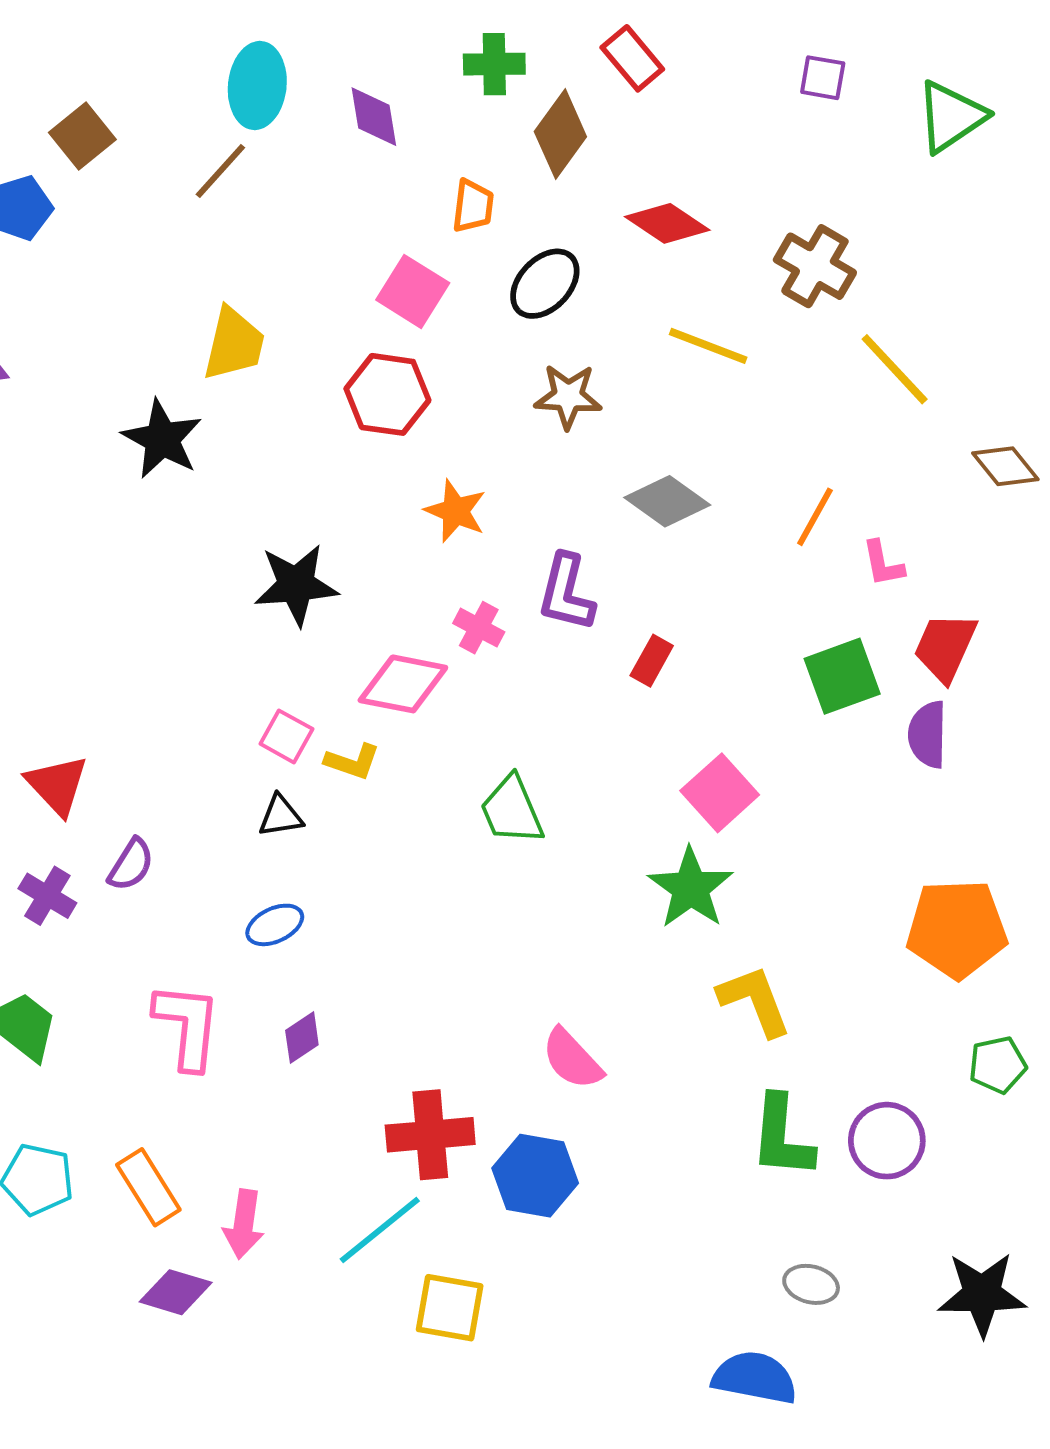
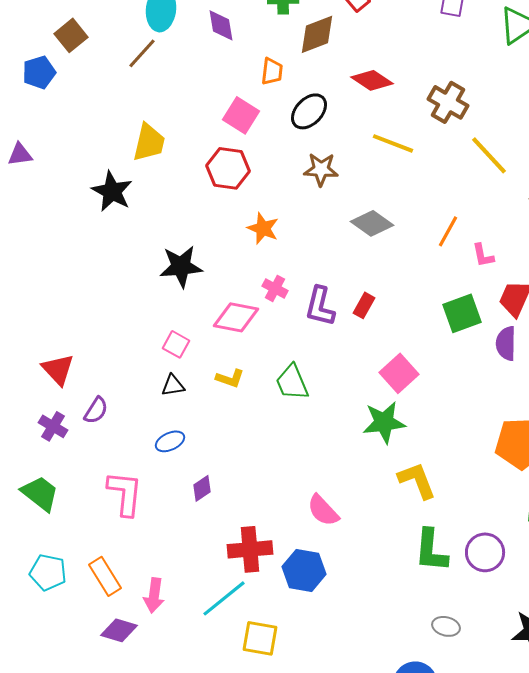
brown diamond: (560, 134) -> (317, 34), turned 33
purple L-shape: (566, 593) -> (320, 306), moved
yellow L-shape: (352, 762) -> (230, 378), moved
green star: (691, 888) -> (384, 422), turned 30
purple diamond: (302, 1038) -> (202, 488), moved

